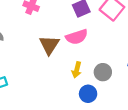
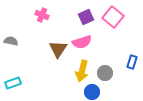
yellow arrow: (77, 70) -> (82, 71), size x1.5

